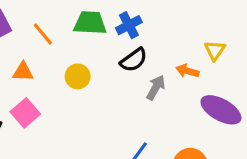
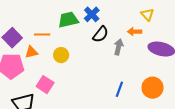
orange line: (43, 34) -> (42, 34), turned -35
orange triangle: (23, 72) -> (31, 52), moved
yellow circle: (78, 76) -> (61, 55), moved

